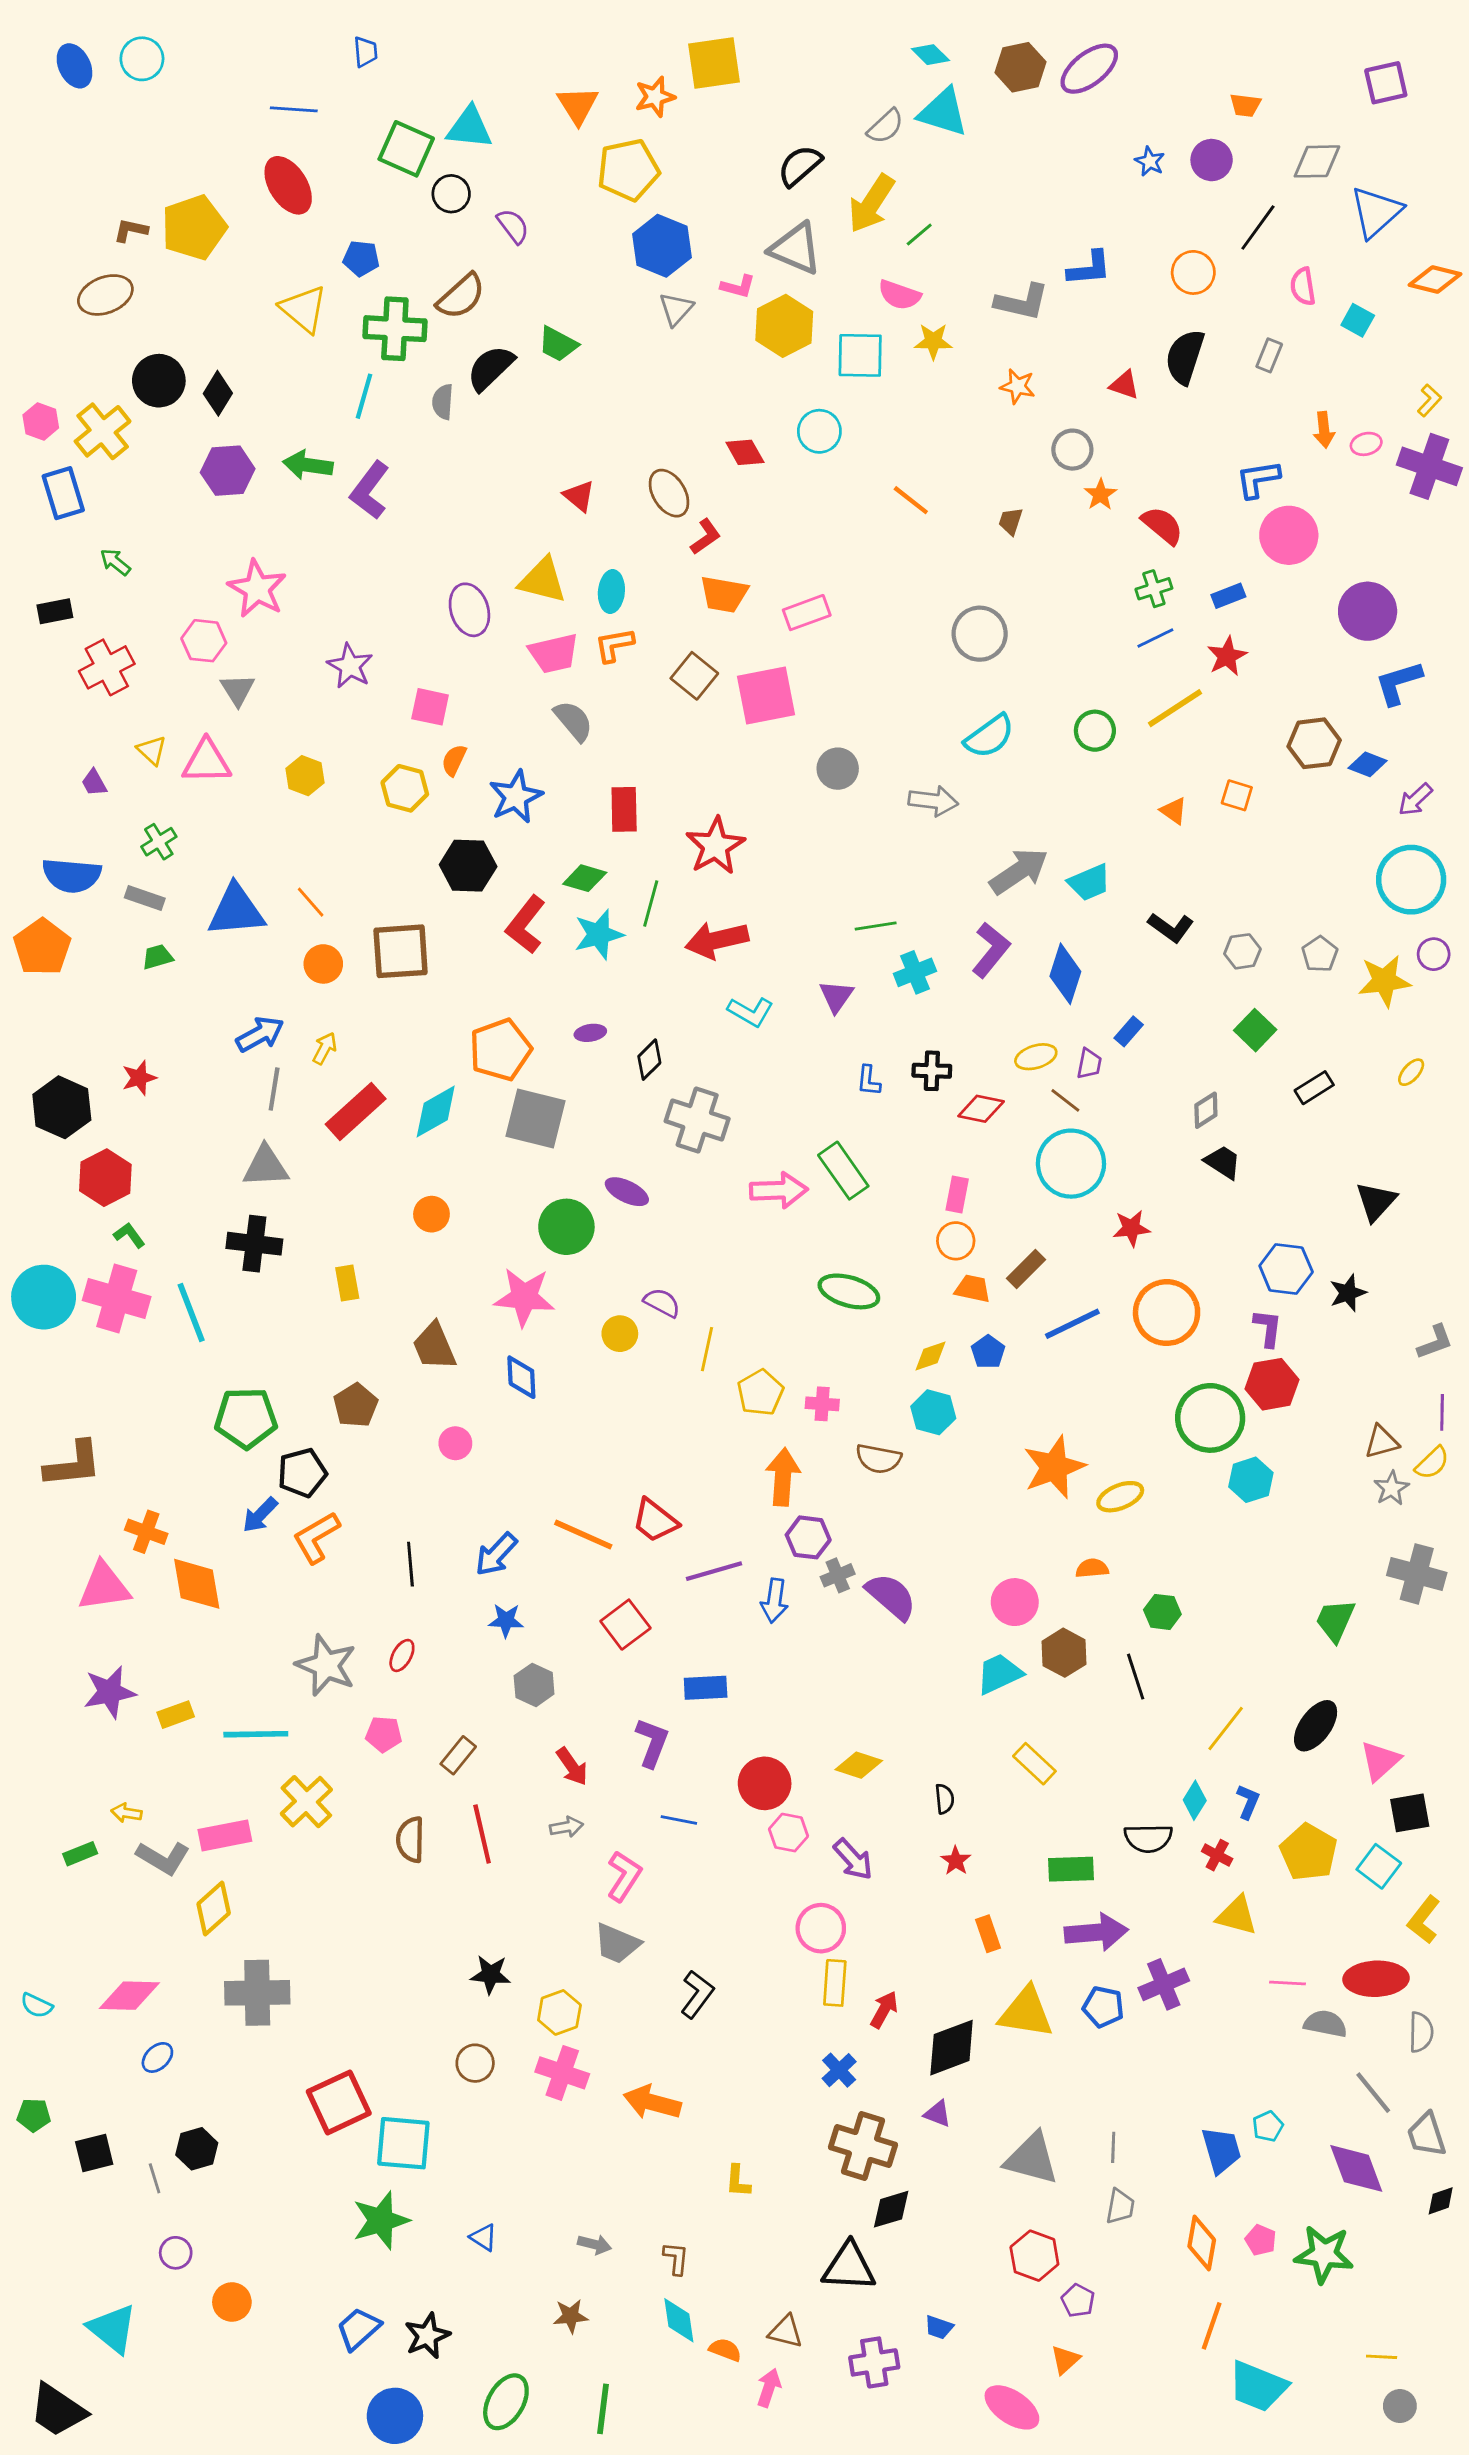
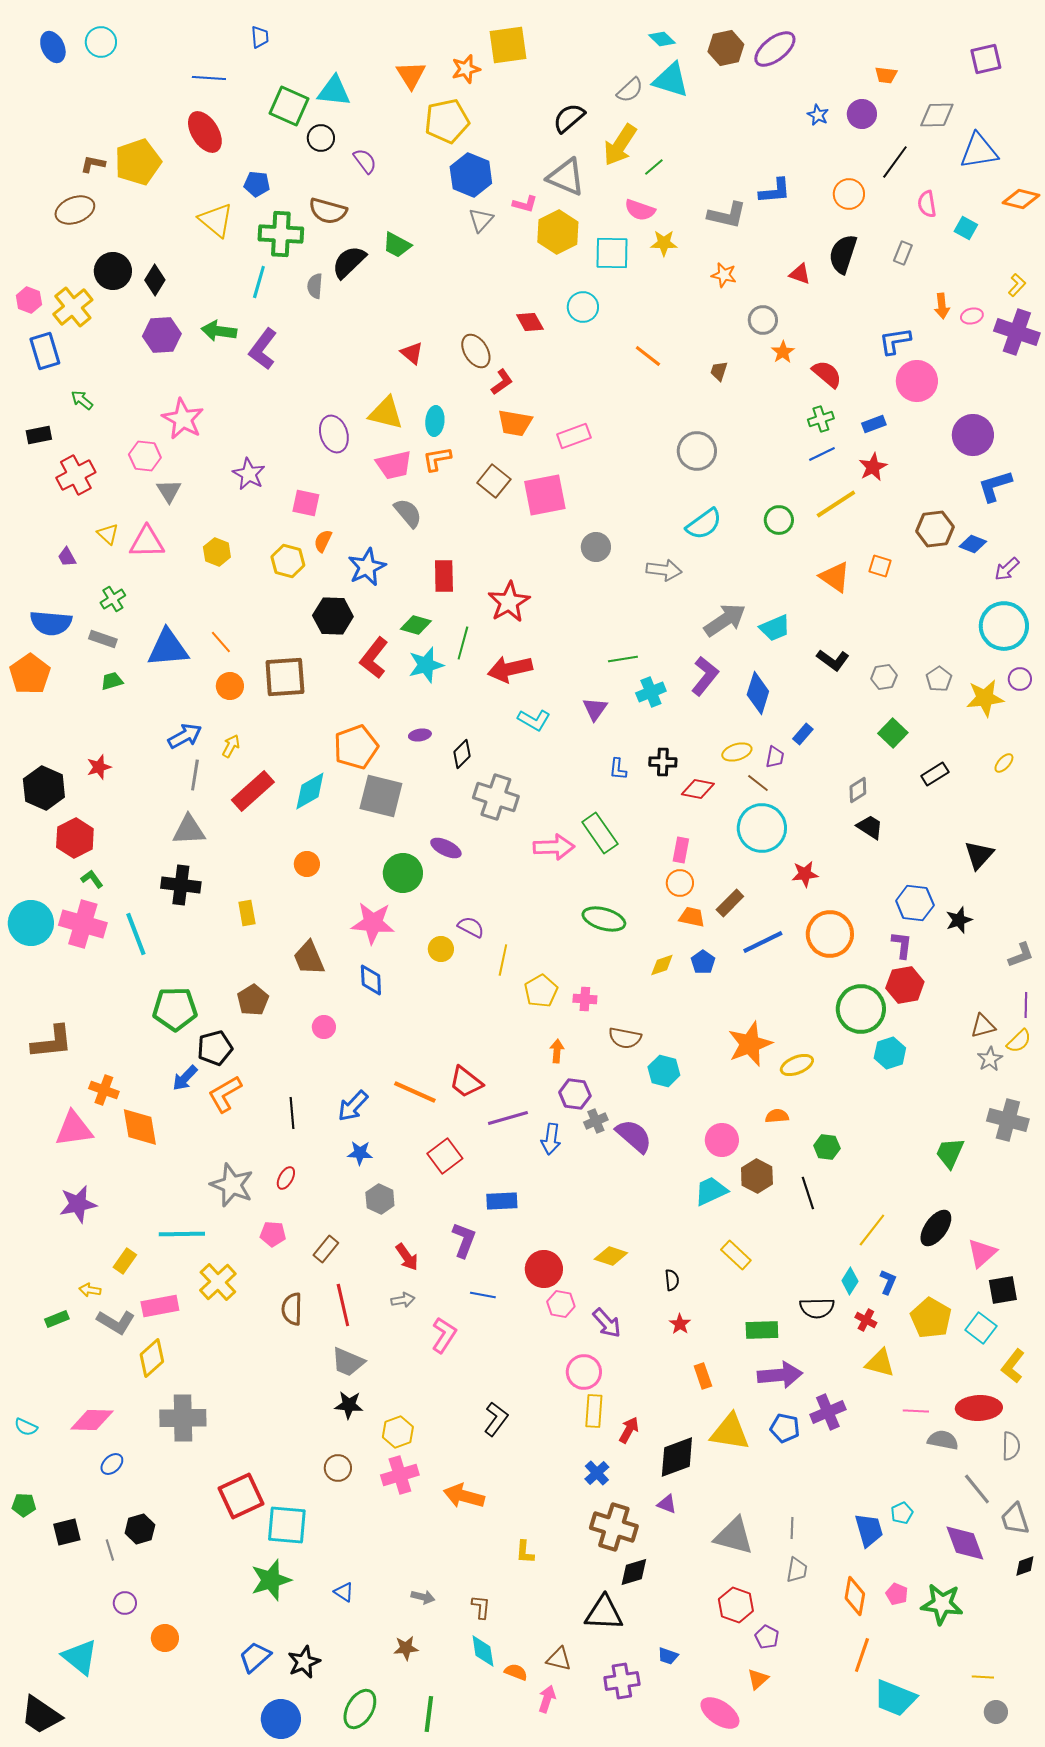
blue triangle: (1376, 212) -> (979, 151), turned 33
brown semicircle: (461, 296) -> (328, 211), turned 57
orange triangle: (1174, 811) -> (835, 577), size x1.6
cyan hexagon: (933, 1412) -> (664, 1071), moved
orange arrow: (783, 1477) -> (557, 1051), size x0.6
yellow rectangle: (176, 1715) -> (125, 1261), moved, turned -35
gray trapezoid: (617, 1944) -> (348, 1362), moved
pink cross: (562, 2073) -> (400, 1475), turned -36

